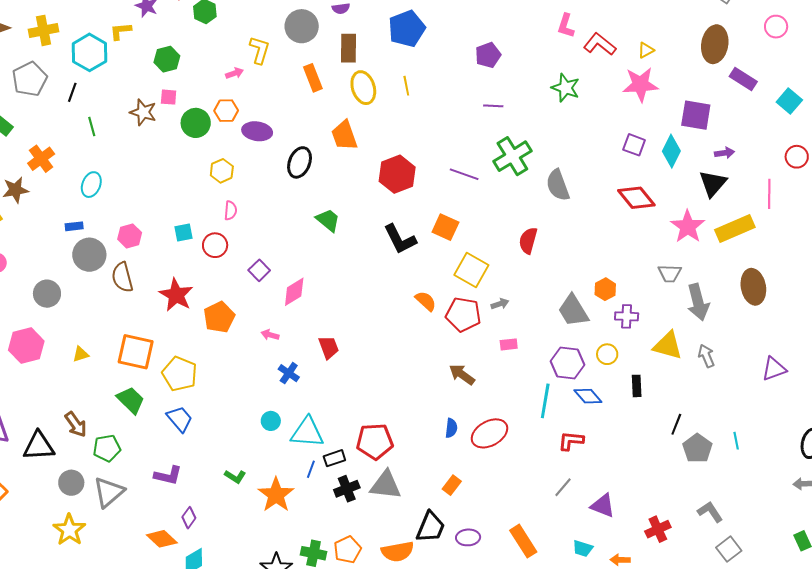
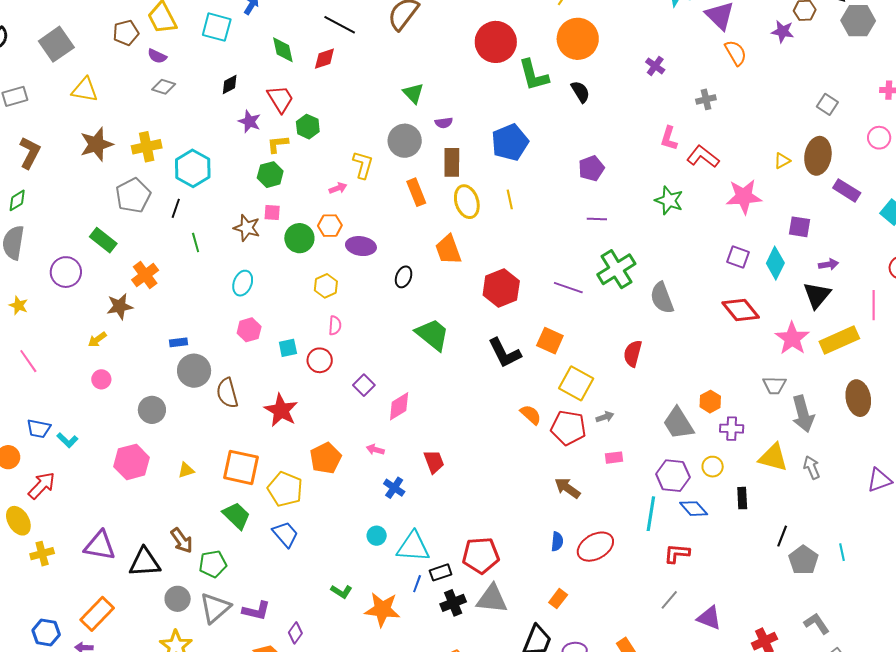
yellow L-shape: (121, 31) -> (278, 144), moved
yellow triangle: (646, 50) -> (782, 161), moved
purple square: (696, 115) -> (800, 227), size x0.7
black ellipse: (300, 162) -> (404, 277), size x0.7
cyan ellipse: (91, 185) -> (243, 283), moved
green trapezoid: (328, 220) -> (432, 335), size x1.4
pink hexagon: (130, 236) -> (249, 330), moved
orange pentagon: (219, 317) -> (326, 458), moved
purple L-shape: (168, 475) -> (256, 611), moved
orange star: (276, 495) -> (382, 609), turned -30

